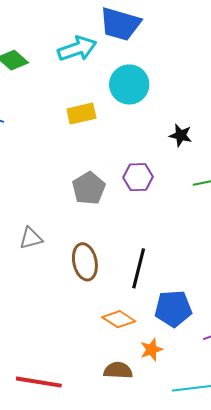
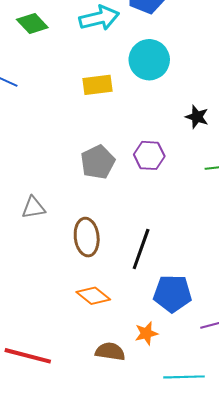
orange diamond: (119, 319) -> (93, 296), moved

